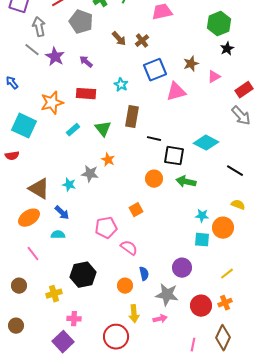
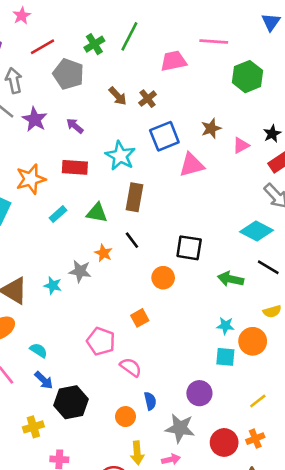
black star: (227, 49) -> (272, 134), moved
cyan star: (121, 85) -> (120, 156), size x1.6
green triangle: (103, 129) -> (97, 213), turned -42
black line: (154, 139) -> (132, 240), moved, turned 40
cyan diamond: (206, 143) -> (257, 231), moved
green arrow: (186, 182) -> (231, 279), moved
yellow semicircle: (238, 205) -> (272, 311), turned 144
blue arrow: (62, 213) -> (44, 380), moved
pink pentagon: (106, 228) -> (101, 341), turned 30
cyan semicircle: (58, 235) -> (39, 350), turned 32

